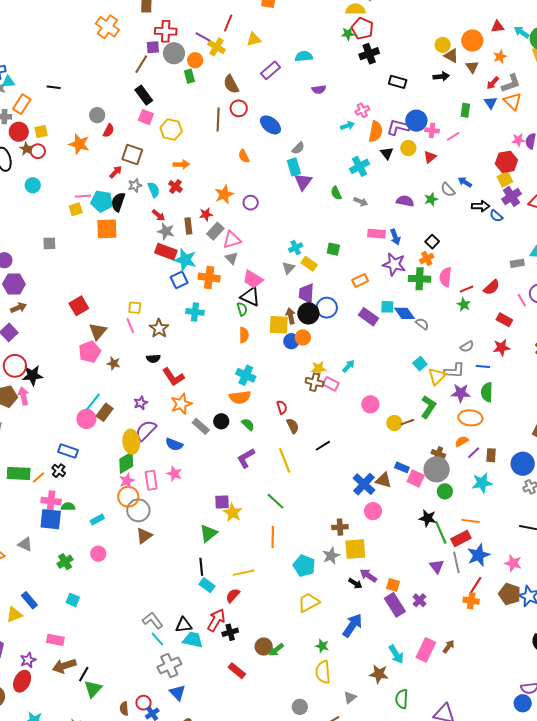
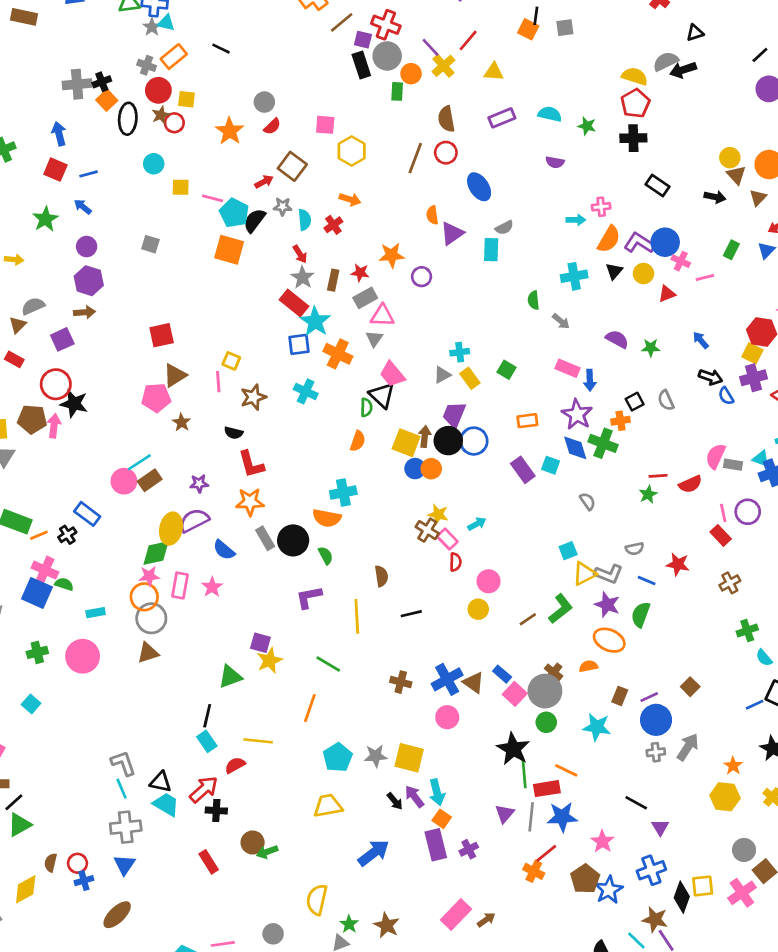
green star: (348, 34) -> (587, 126), moved
brown line: (141, 64) -> (342, 22), moved
black rectangle: (144, 95) -> (361, 65), moved
pink square: (146, 117) -> (325, 125), turned -35
yellow square: (505, 179) -> (752, 353), turned 35
purple triangle: (303, 182) -> (452, 233), moved
gray semicircle: (448, 190) -> (666, 400), moved
yellow square: (76, 209) -> (181, 187), moved
pink semicircle: (446, 277) -> (716, 456), moved
blue diamond: (404, 313) -> (575, 448), moved
red rectangle: (504, 320) -> (721, 535), moved
cyan cross: (246, 375) -> (343, 492), turned 36
red semicircle: (282, 407) -> (455, 562), moved
black circle: (221, 421) -> (293, 540), size x1.5
brown line: (407, 422) -> (528, 619), turned -32
yellow circle: (394, 423) -> (478, 609), moved
purple line: (474, 453) -> (649, 697), moved
green line: (275, 501) -> (328, 664), turned -30
black star: (428, 518) -> (513, 749), size x1.4
brown cross: (340, 527) -> (401, 682), moved
pink circle: (98, 554) -> (83, 656), size x1.6
green star: (322, 646) -> (349, 924), moved
cyan arrow: (396, 654) -> (437, 792), moved

